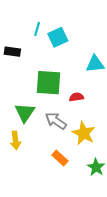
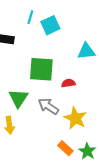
orange rectangle: (60, 158) -> (65, 148), moved

